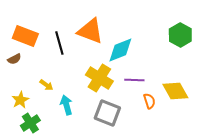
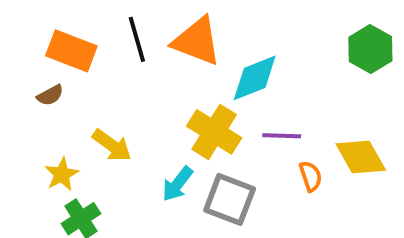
black line: (59, 43) -> (137, 39), moved
yellow arrow: (46, 85) -> (112, 145), size x1.5
cyan arrow: (66, 105) -> (177, 184), moved, turned -126

